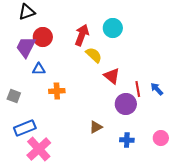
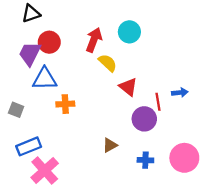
blue triangle: (39, 69) -> (45, 79), size x1.6
blue arrow: (157, 89) -> (180, 93), moved, turned 128
pink circle: (161, 138) -> (184, 158), size x1.6

